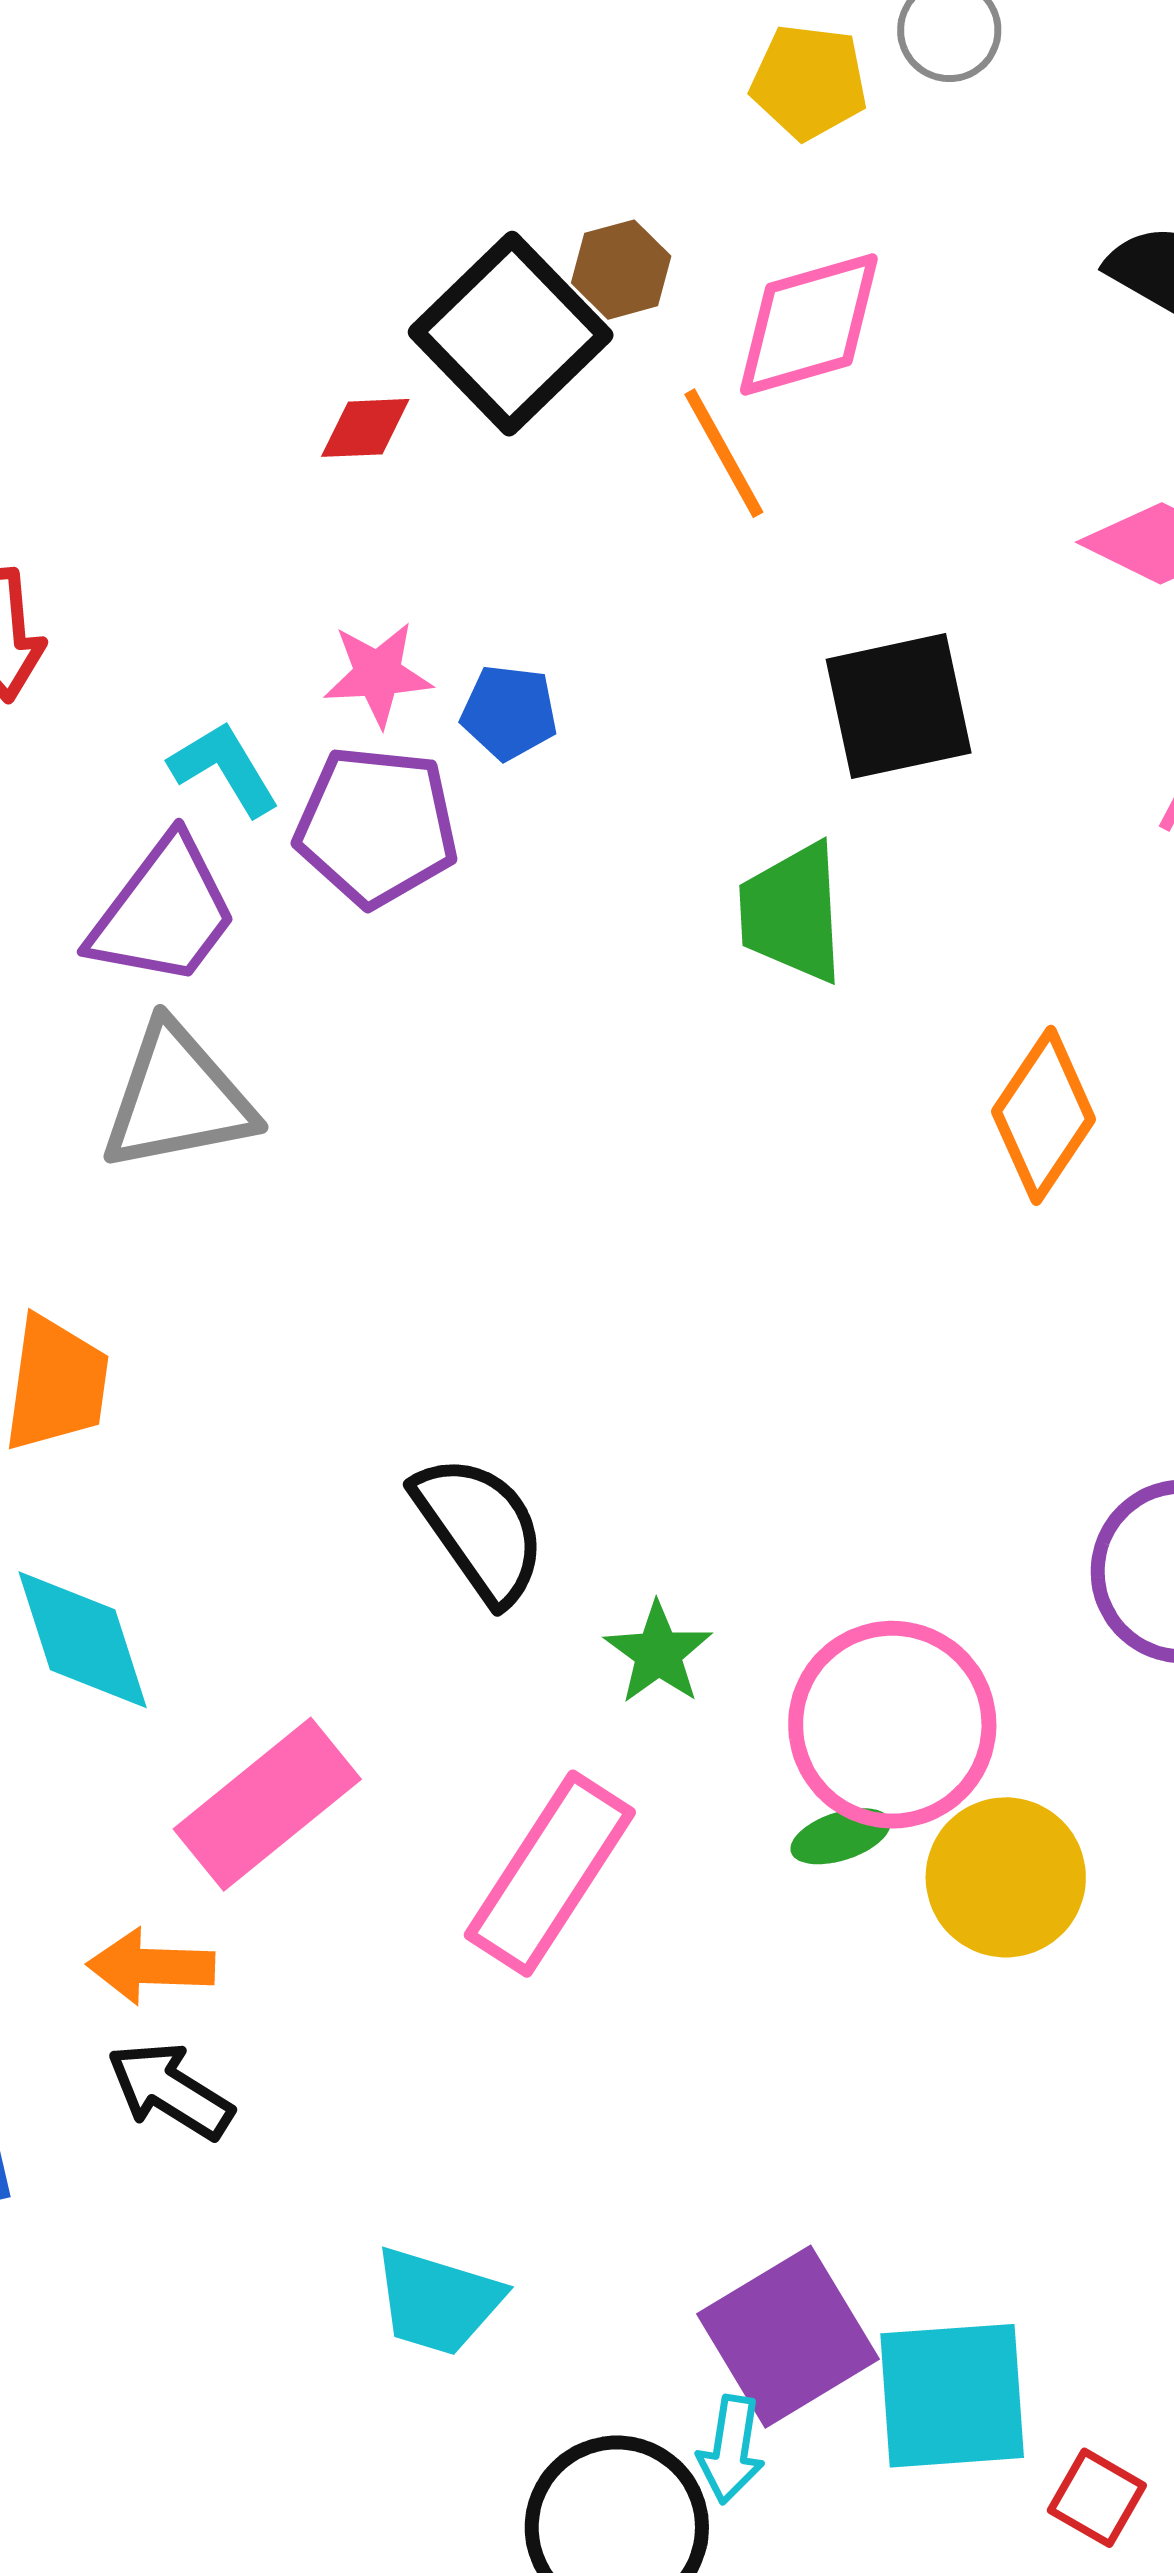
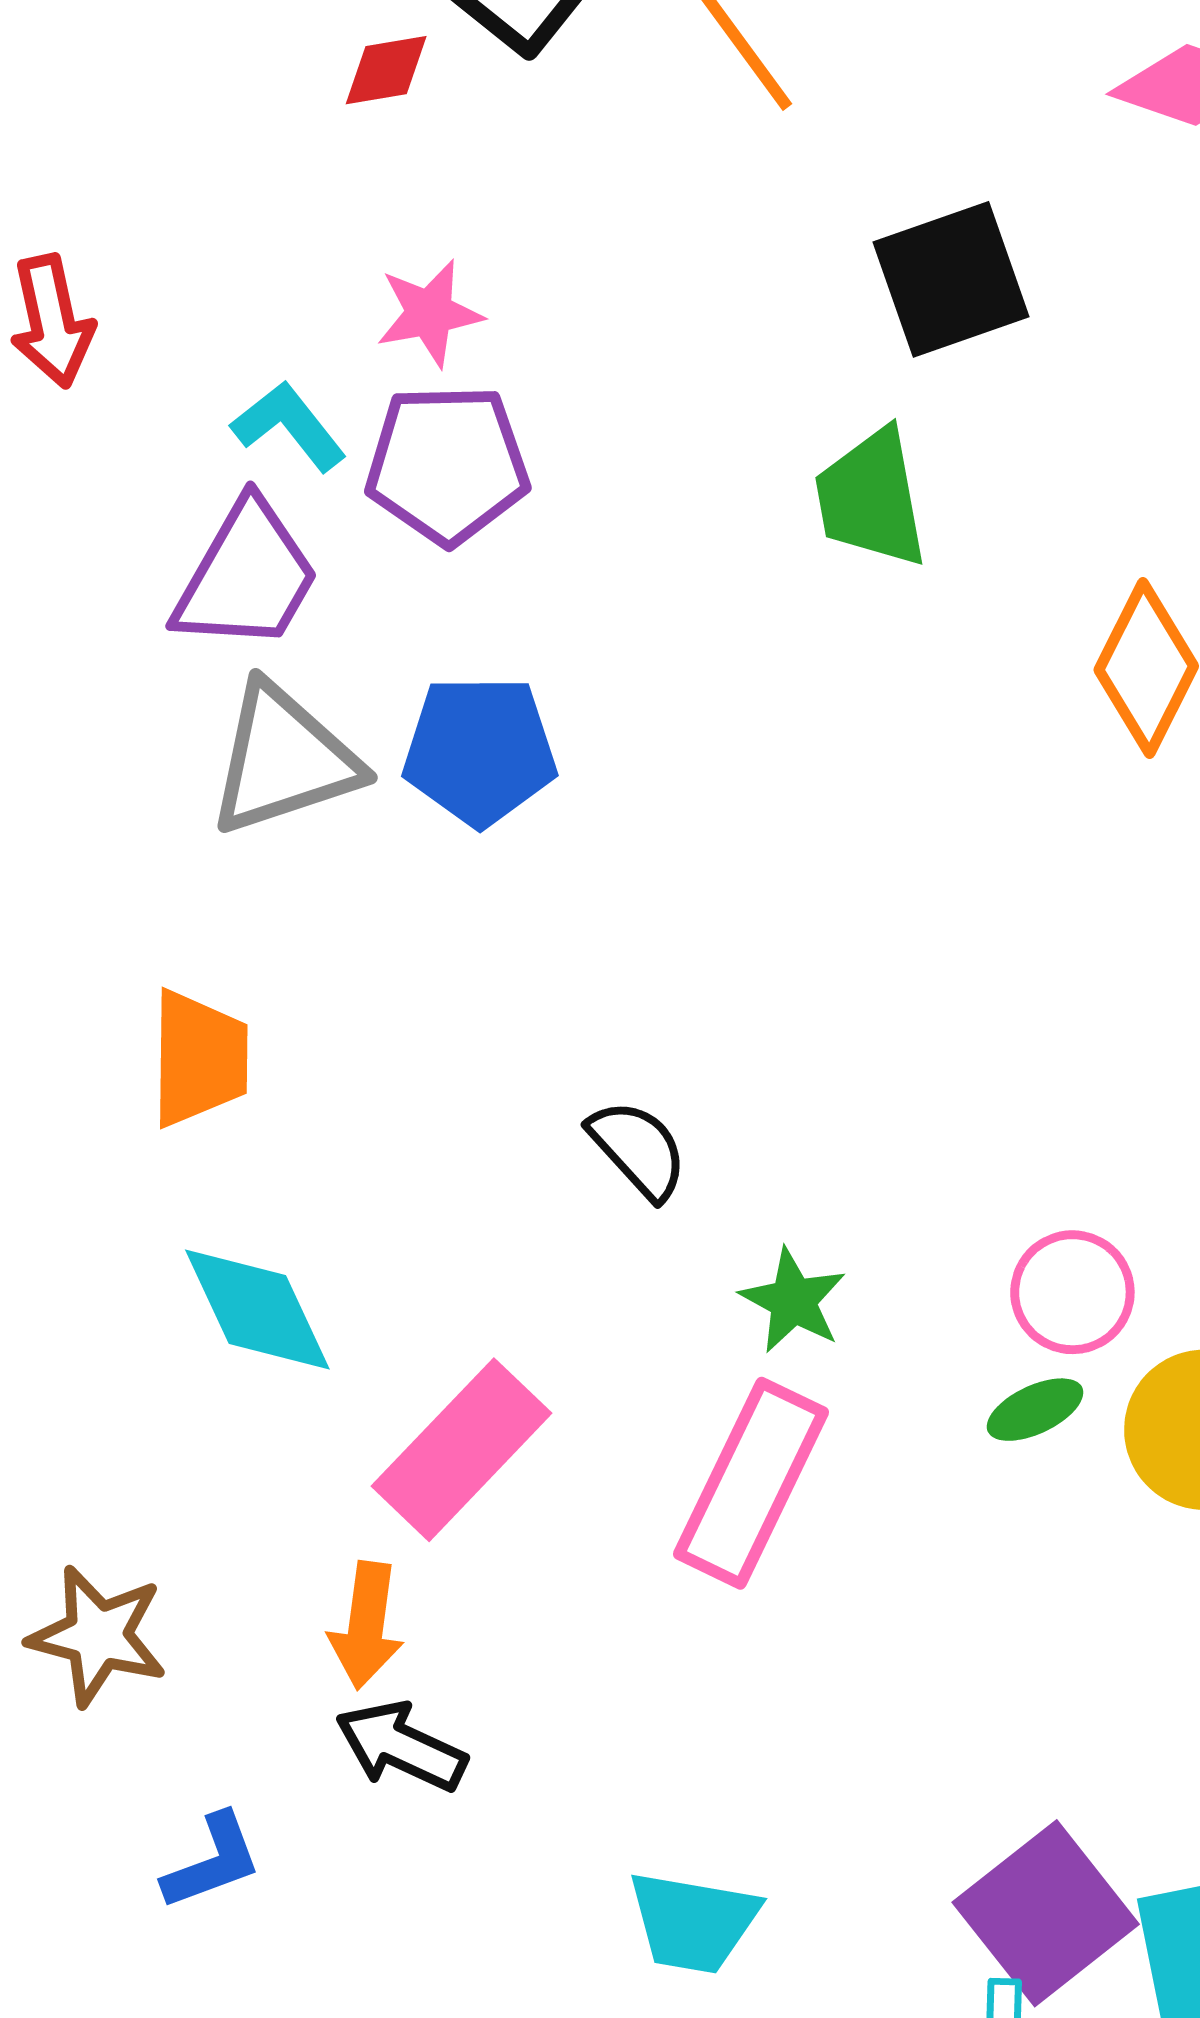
blue pentagon: (509, 712) -> (480, 751), moved, size x1.6
black semicircle: (480, 1529) -> (638, 1149), size x0.7
green star: (658, 1653) -> (793, 1301), moved
pink circle: (892, 1725) -> (1072, 1292), size x0.6
orange arrow: (151, 1966) -> (366, 1625), turned -77

